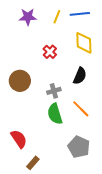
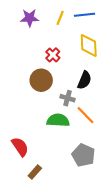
brown circle: (20, 81) -> (41, 80), moved
gray cross: (54, 91) -> (68, 98), moved, turned 32
green semicircle: (55, 114) -> (58, 120), turned 110

